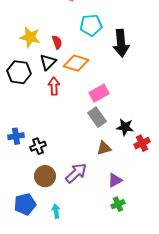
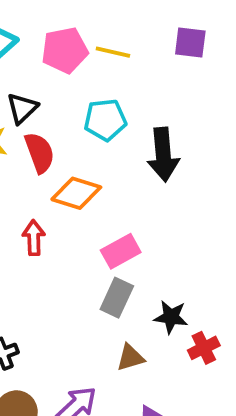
red semicircle: (57, 42) -> (40, 153), size x1.5
black triangle: (48, 62) -> (22, 108), moved
gray rectangle: (97, 117) -> (117, 298), turned 60

